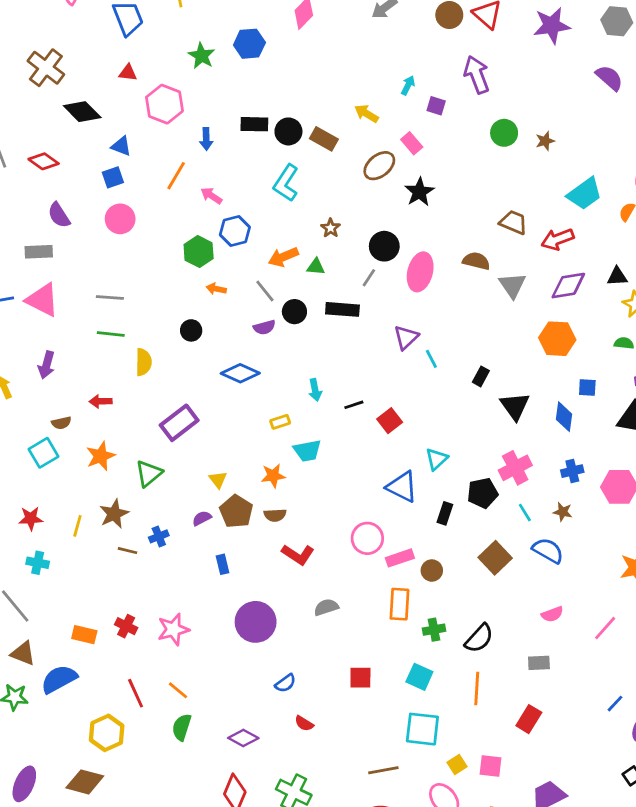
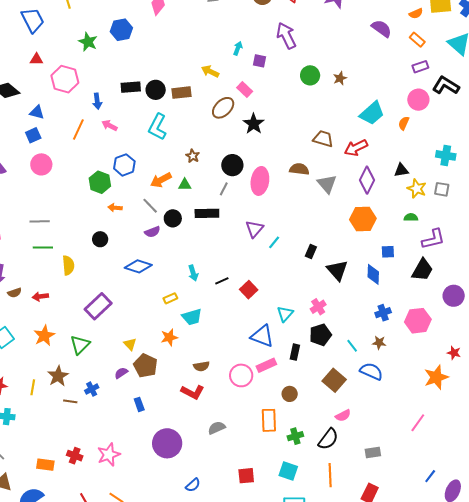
brown rectangle: (324, 139) -> (182, 93), turned -30
pink arrow: (211, 196) -> (109, 125), moved
purple diamond: (568, 286) -> (367, 180), turned -48
cyan line: (431, 359) -> (274, 242), turned 72
brown semicircle: (61, 423) -> (14, 293), moved
pink cross: (515, 468) -> (318, 307), moved, size x0.7
brown semicircle: (275, 515) -> (201, 366), moved
pink rectangle: (400, 558) -> (266, 365), moved
pink semicircle: (552, 614) -> (343, 416), moved

